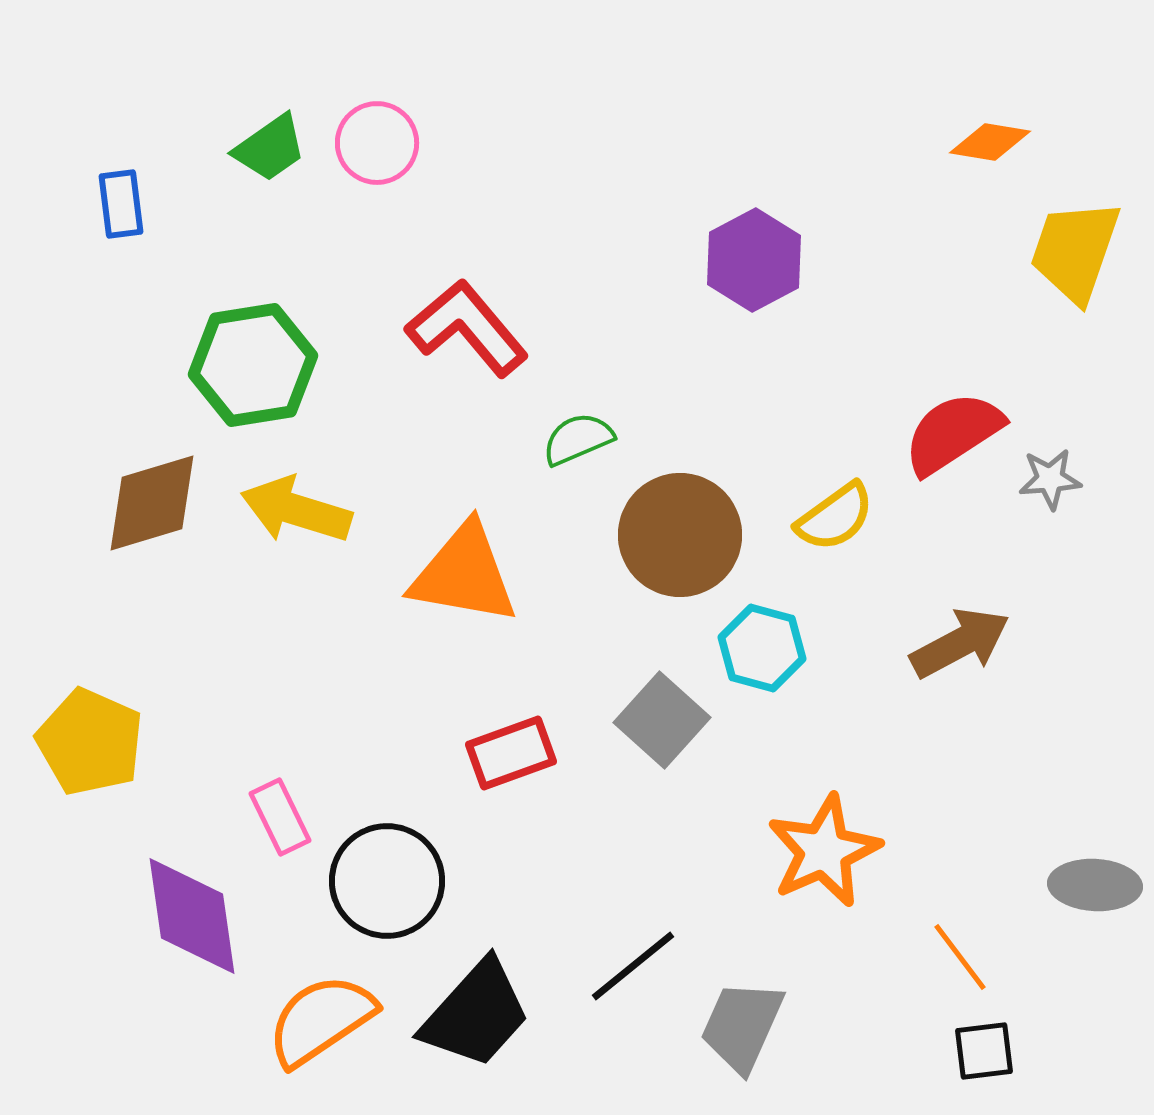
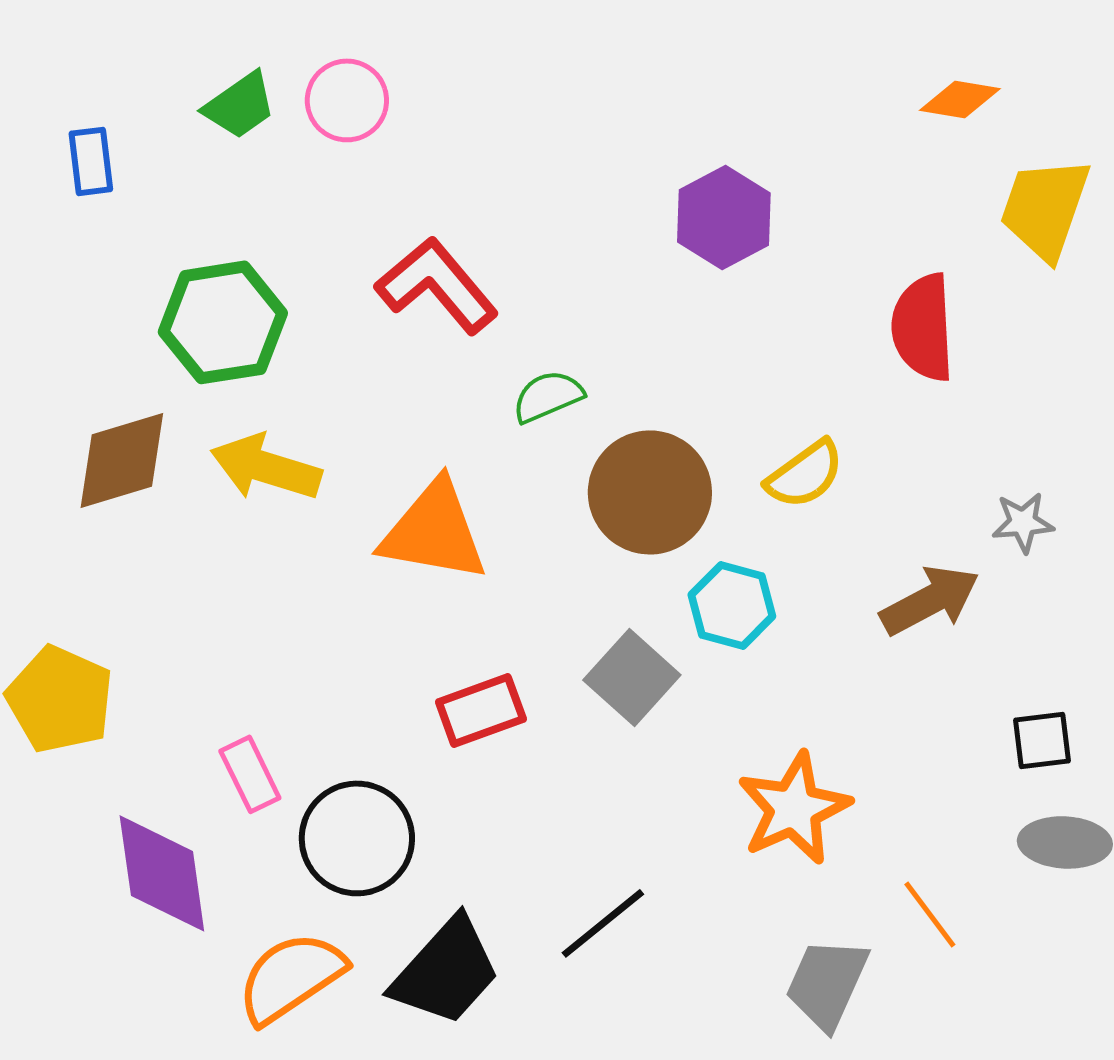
red semicircle: (953, 433) -> (923, 327), moved, turned -60
gray star: (1050, 479) -> (1023, 522), moved
gray trapezoid: (742, 1026) -> (827, 983), moved
black square: (984, 1051) -> (1042, 740), moved

